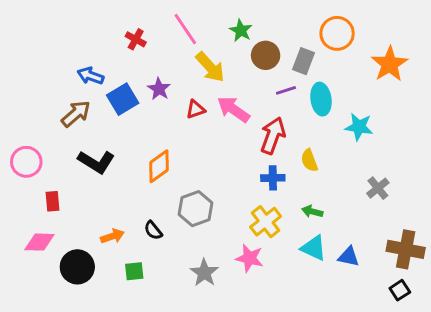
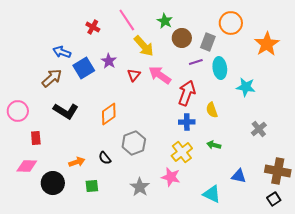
red triangle: (196, 109) -> (134, 75), turned -32
cyan triangle: (314, 248) -> (212, 194), moved

